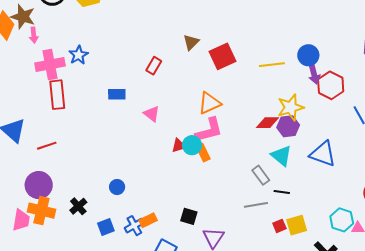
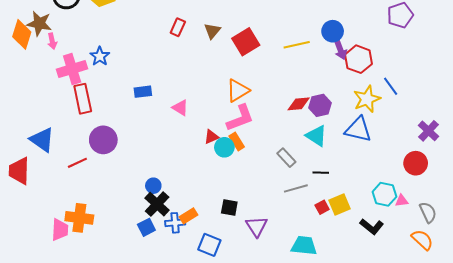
red rectangle: (154, 66) -> (178, 27), moved
yellow star: (291, 107) -> (367, 99), moved
cyan circle: (192, 145) -> (224, 147), moved
red line: (47, 146) -> (77, 163), moved
gray rectangle: (261, 175) -> (286, 158), moved
purple circle: (39, 185) -> (103, 140), moved
black cross: (78, 206) -> (157, 204), moved, size x1.4
blue cross: (134, 226) -> (175, 223), turned 30

